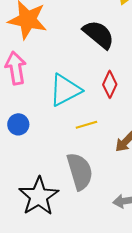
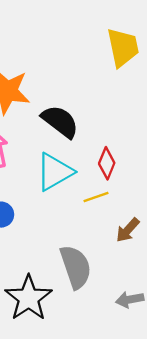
black semicircle: (99, 34) -> (60, 121), moved
yellow line: (86, 125) -> (96, 197), moved

